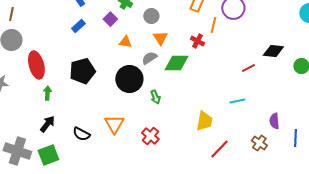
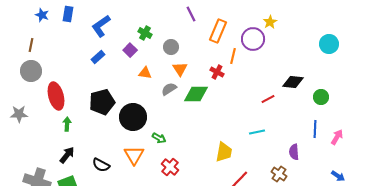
black circle: (129, 79) -> (133, 117), moved
green arrow: (155, 97) -> (159, 138), moved, turned -40
blue line: (295, 138) -> (315, 129), moved

